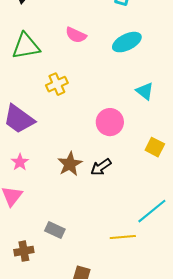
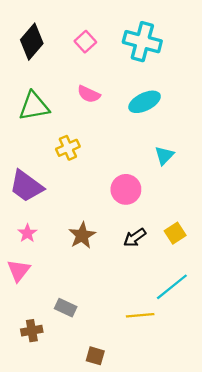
cyan triangle: (145, 91) -> (164, 155), turned 36
yellow square: (155, 147) -> (175, 233), moved, turned 30
black arrow: (101, 167) -> (135, 238), moved

